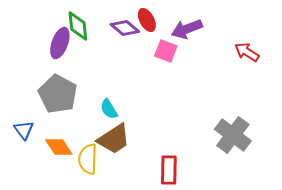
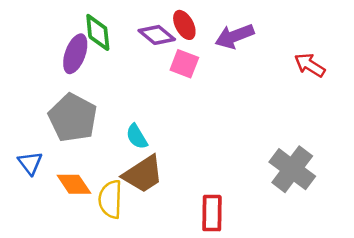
pink square: (166, 51) -> (184, 64), moved

